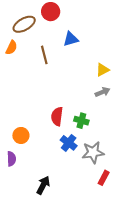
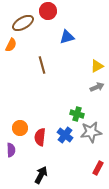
brown line: (44, 55) -> (42, 65), moved
red semicircle: (57, 116) -> (40, 137), moved
gray star: (93, 152) -> (91, 132), moved

